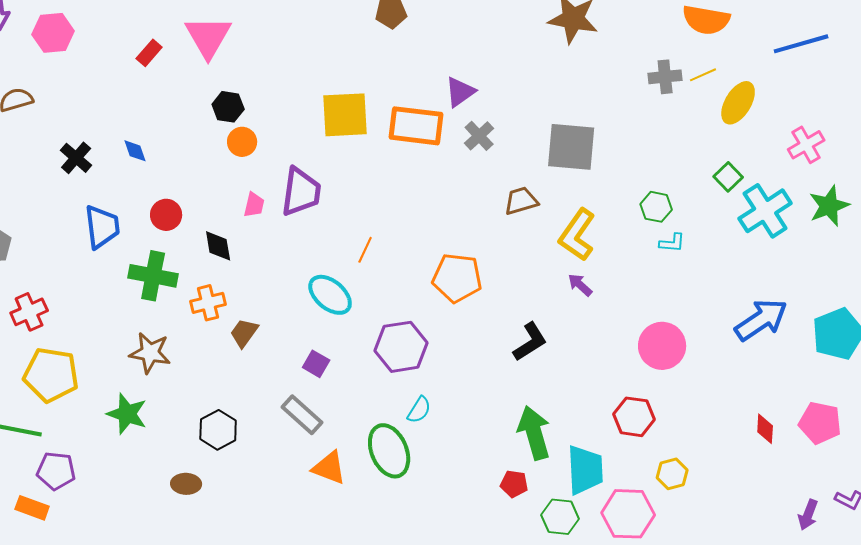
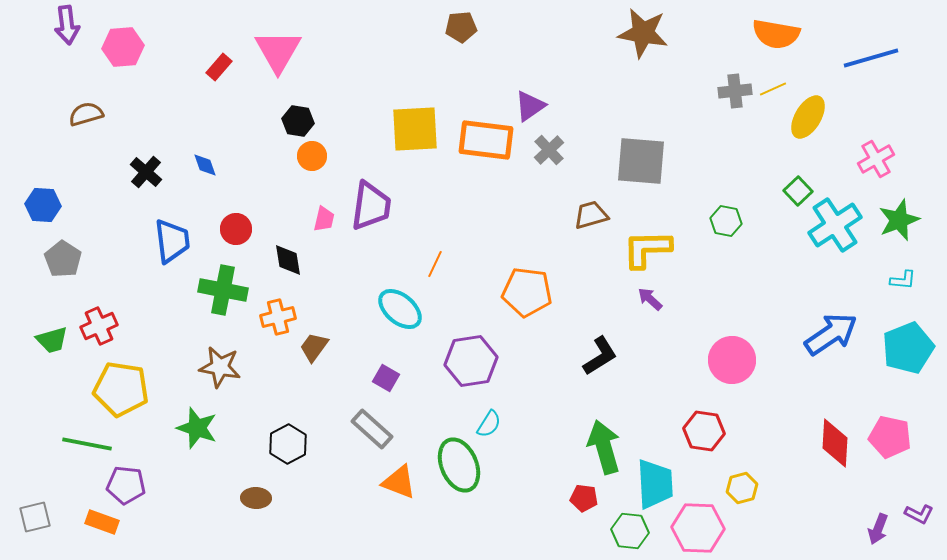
yellow L-shape: (577, 235) -> (647, 249), turned 54
cyan L-shape: (672, 243) -> (903, 280), moved
red diamond: (765, 429) -> (835, 443), size x1.6

